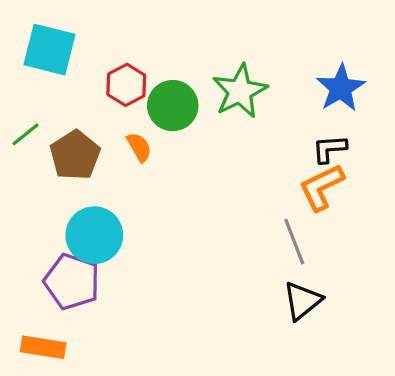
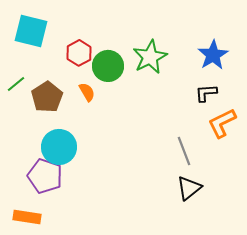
orange L-shape: (321, 187) -> (222, 123), moved

